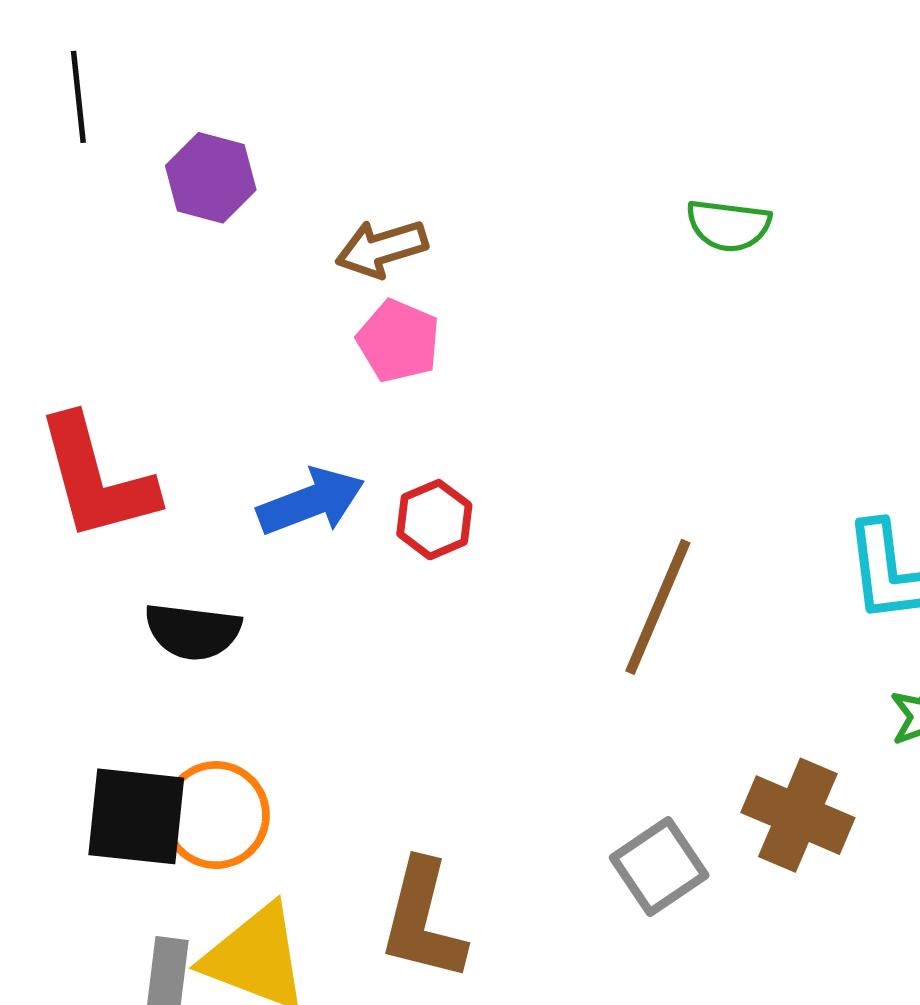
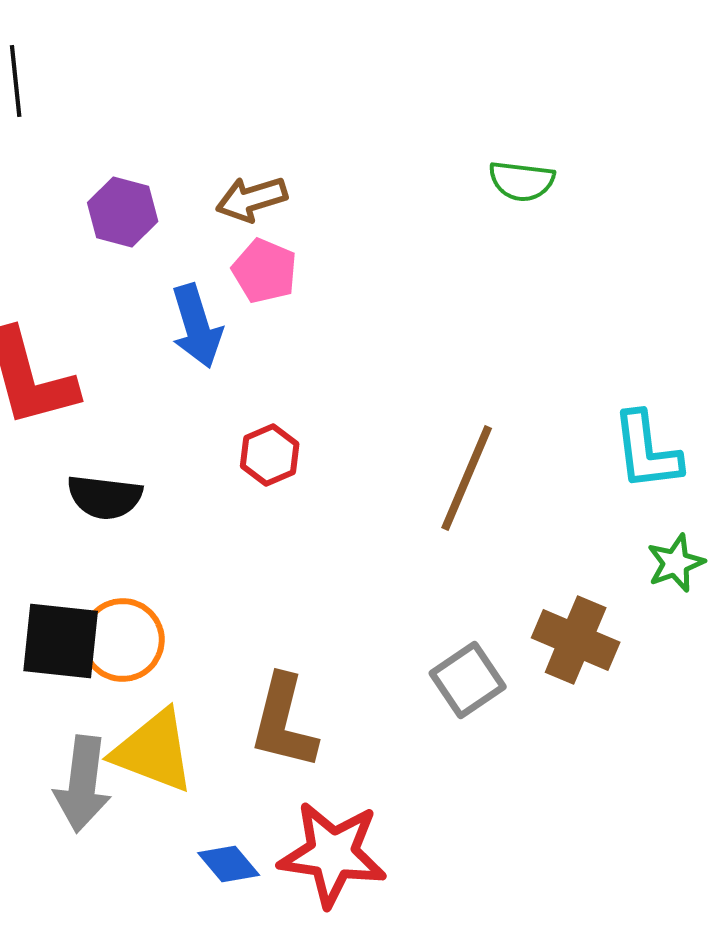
purple hexagon: (211, 178) -> (123, 212), moved
blue arrow: (311, 502) -> (197, 326), moved, turned 94
red hexagon: (434, 520) -> (270, 455), moved

